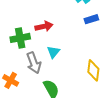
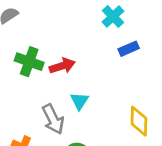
green cross: (20, 38) -> (29, 62), moved, turned 36

